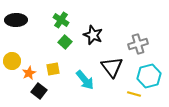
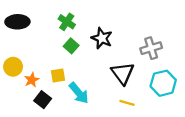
cyan arrow: (85, 80) -> (79, 93), moved
yellow line: (134, 94) -> (127, 103), moved

